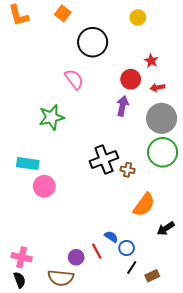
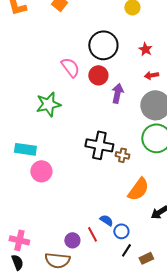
black circle: (93, 42) -> (103, 45), moved
red circle: (131, 79) -> (98, 75), moved
black cross: (104, 159) -> (99, 145), turned 32

